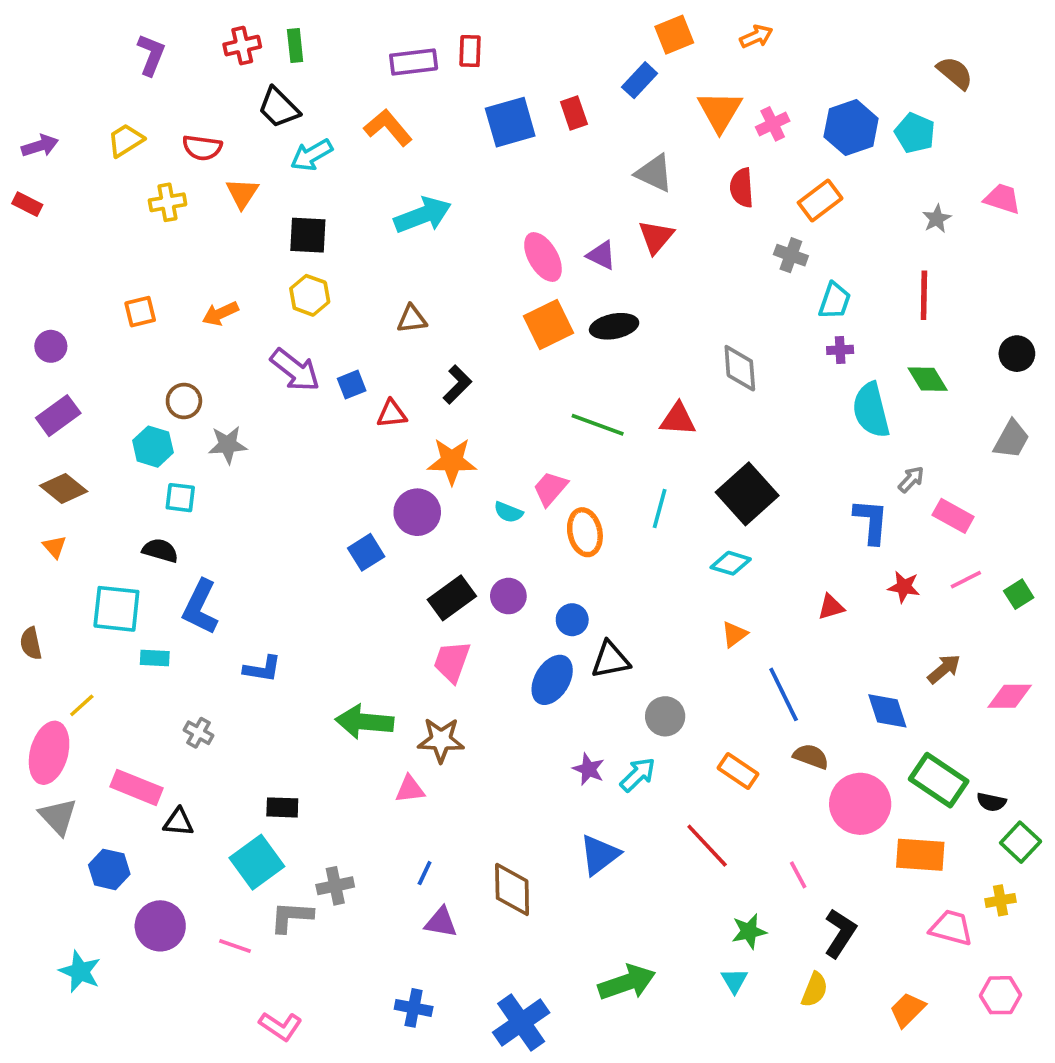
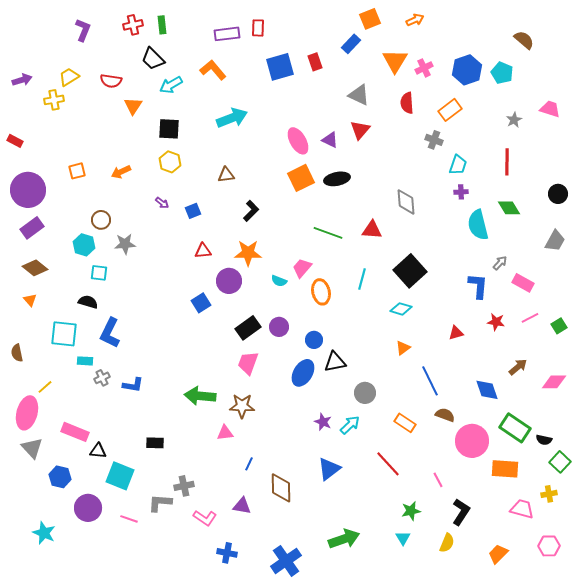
yellow cross: (168, 202) -> (54, 100), moved
red rectangle: (27, 204) -> (15, 141), moved
purple circle: (51, 346) -> (28, 190), size x2.0
purple arrow: (295, 370) -> (162, 203), size x0.5
red triangle: (392, 414) -> (203, 251), moved
blue L-shape: (262, 669) -> (133, 385), moved
gray cross: (199, 733) -> (102, 378), moved, turned 35
cyan square: (257, 862) -> (120, 476), moved, turned -32
blue line: (425, 873) -> (249, 464), moved
pink L-shape: (281, 1026) -> (205, 518), moved

